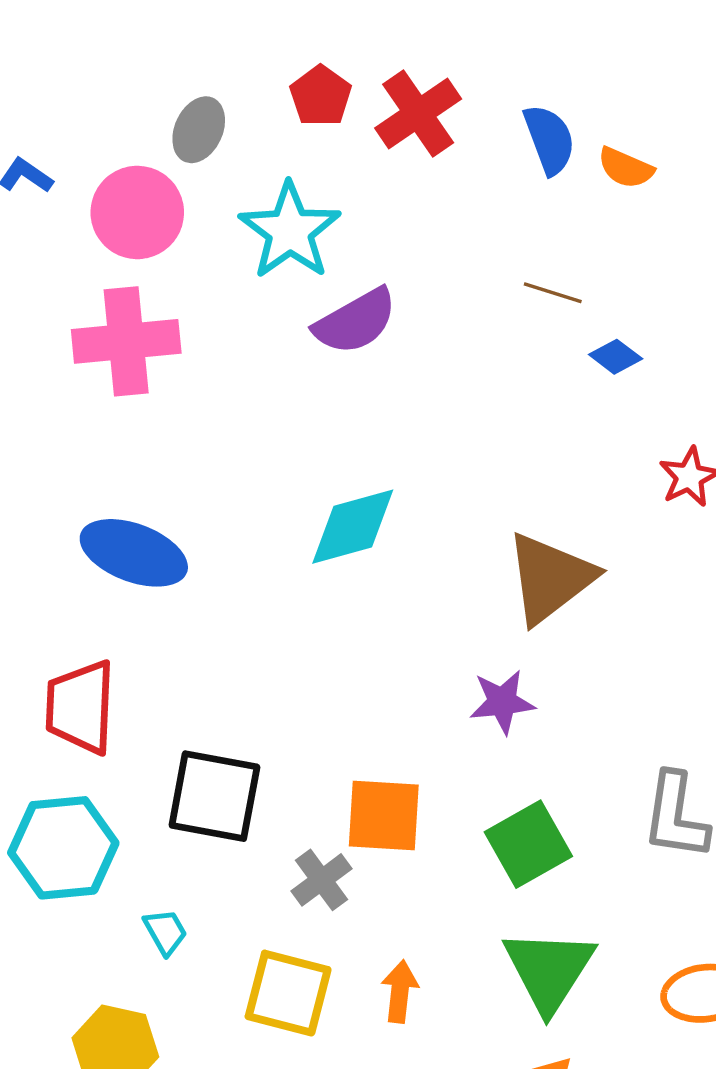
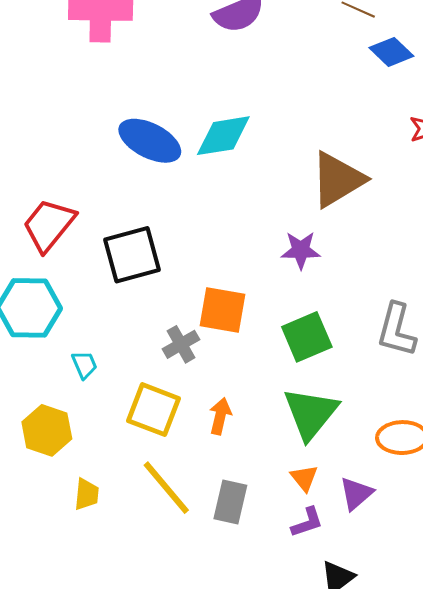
blue diamond: (616, 357) -> (391, 52), size x1.4
blue ellipse: (134, 553) -> (150, 141), moved
red trapezoid: (80, 707) -> (49, 225), turned 30
black square: (214, 796) -> (132, 255), moved, turned -32

